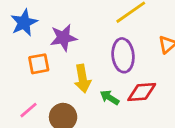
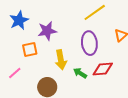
pink line: (28, 110) -> (15, 73), moved

